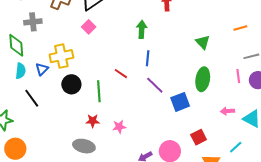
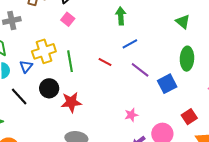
blue line: (148, 58) -> (130, 44), turned 63
black circle: (71, 84) -> (49, 88), moved
green line: (99, 91) -> (70, 61), moved
red star: (93, 121) -> (71, 102), moved, size x1.5
pink star: (119, 127) -> (131, 115), moved

